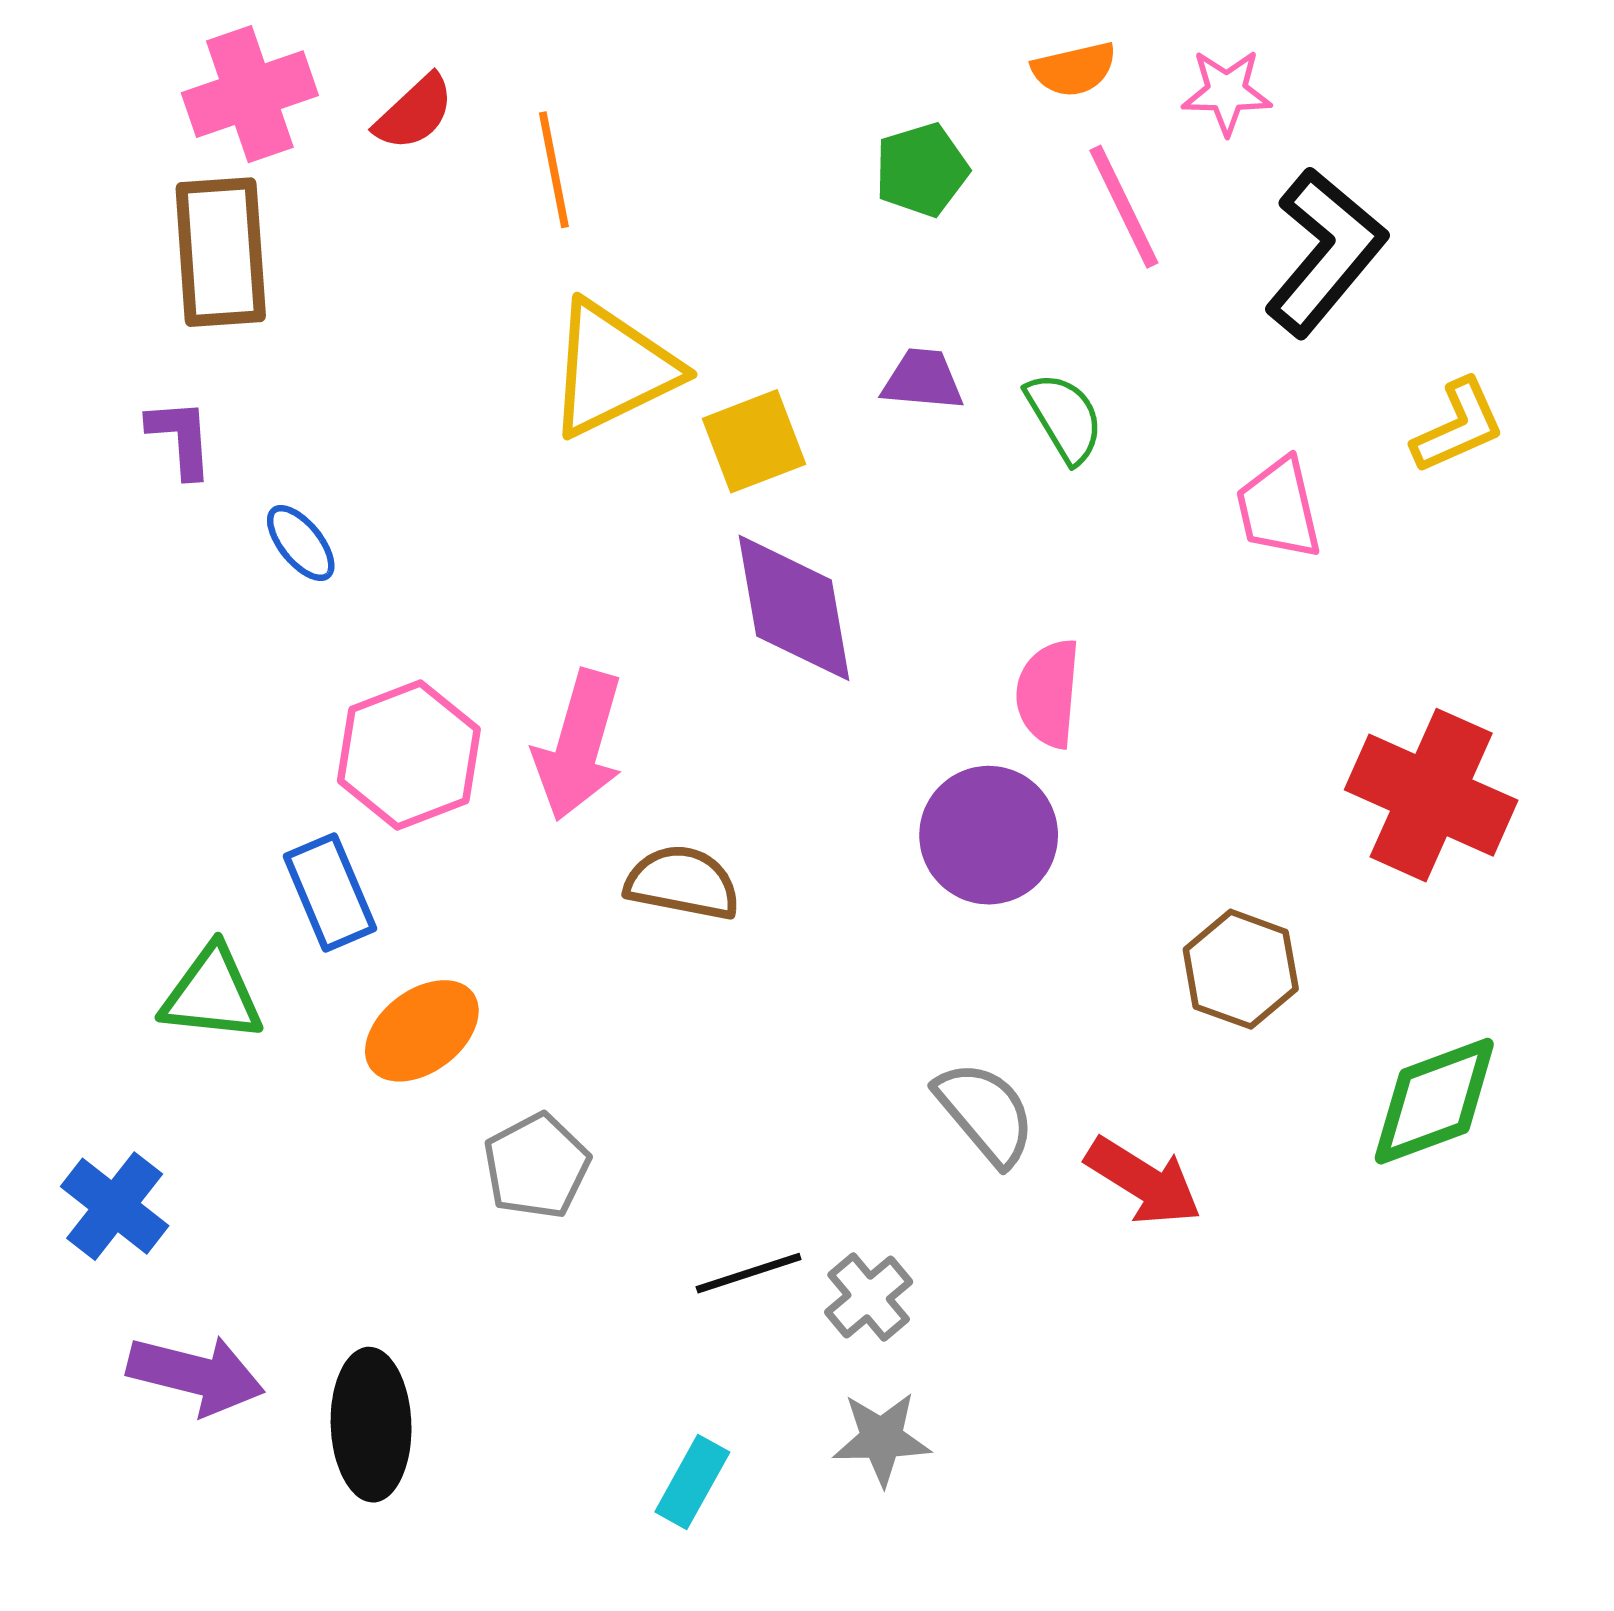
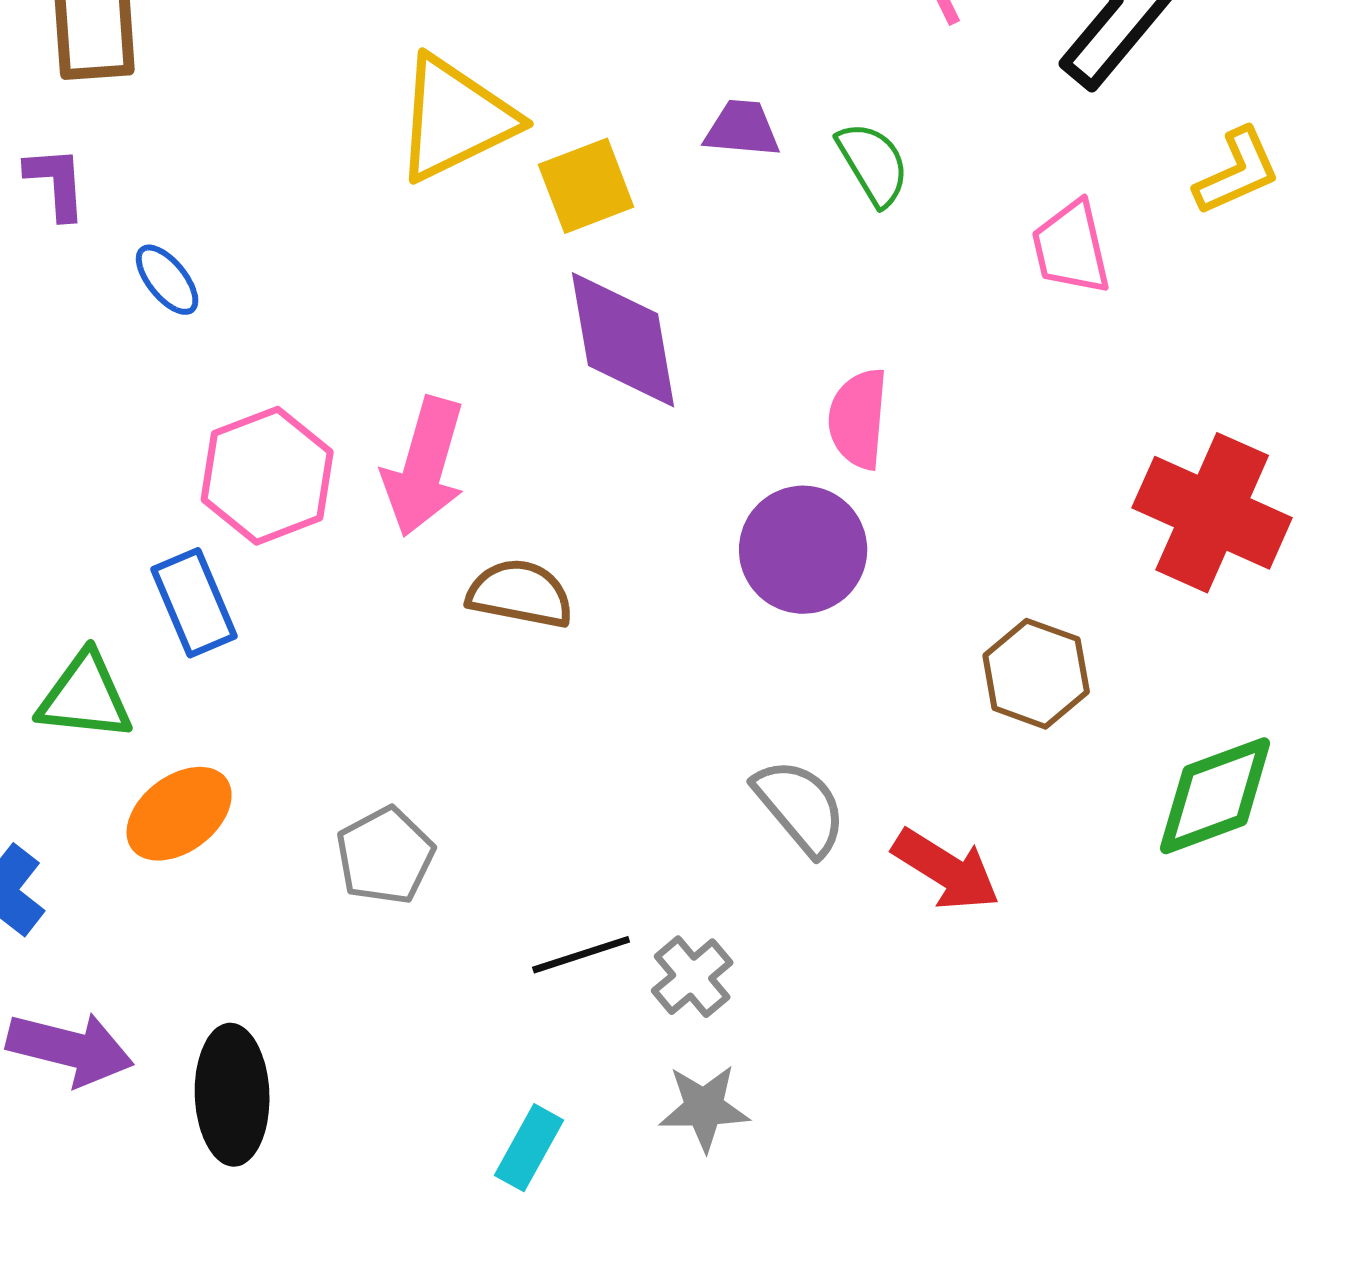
orange ellipse: (422, 1031) -> (179, 814), moved

